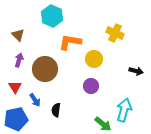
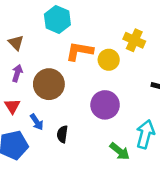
yellow circle: (94, 59) -> (109, 60), moved
purple circle: (91, 86) -> (105, 105), size x1.5

